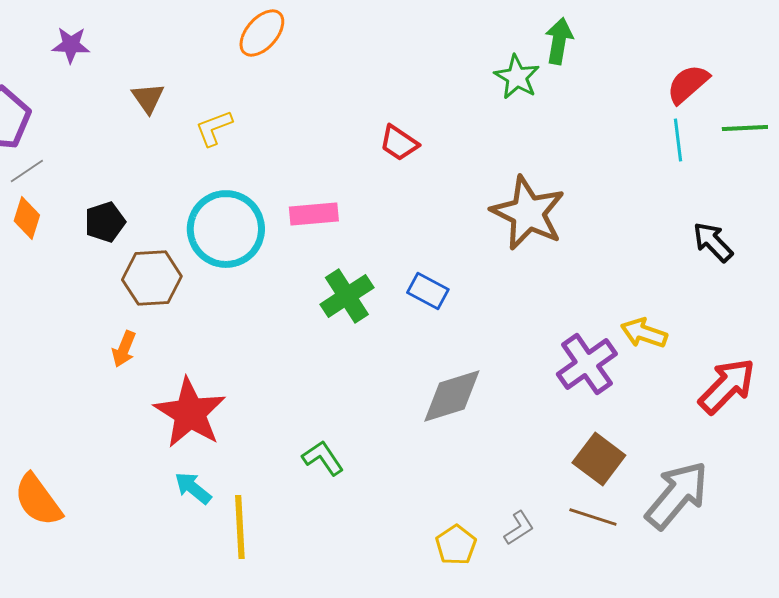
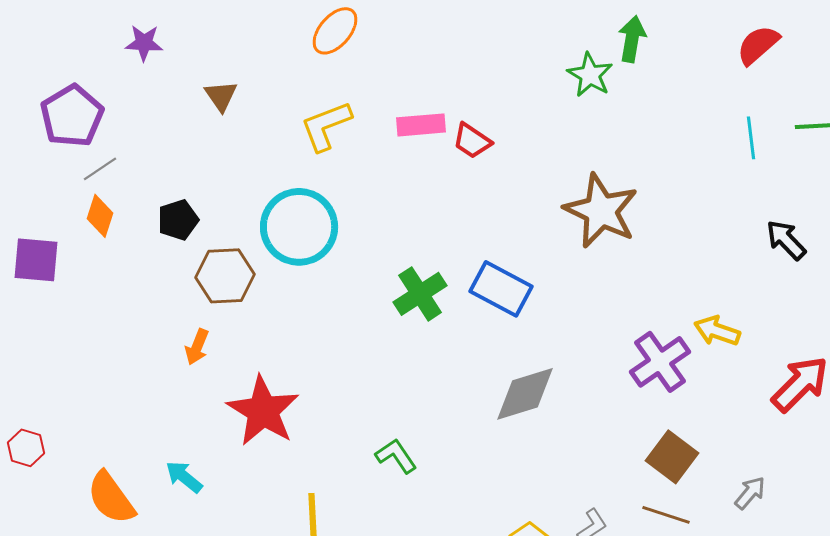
red semicircle: (688, 84) -> (758, 45), moved
yellow L-shape: (214, 128) -> (326, 126), moved, size x1.4
pink rectangle: (314, 214) -> (421, 125), moved
blue rectangle: (428, 291) -> (501, 289), size x1.5
cyan arrow: (193, 488) -> (184, 477), moved
gray arrow: (677, 495) -> (750, 493), size x0.5

